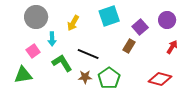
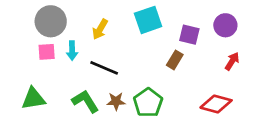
purple square: (140, 27) -> (189, 35), turned -35
pink square: (33, 51) -> (47, 52), moved, turned 32
black line: (88, 54) -> (104, 68), moved
green L-shape: (62, 63) -> (85, 101), moved

